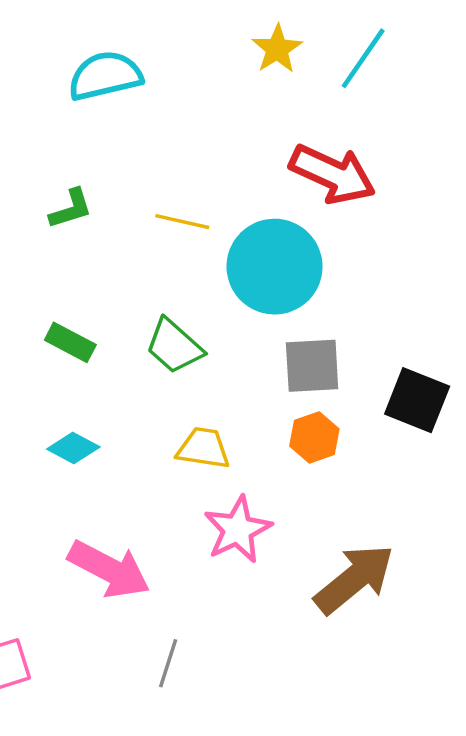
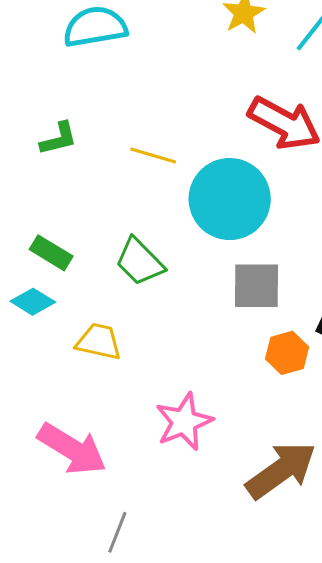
orange hexagon: (314, 437) -> (287, 353), moved
cyan diamond: (73, 448) -> (33, 302), moved
yellow trapezoid: (203, 448) -> (99, 342), moved

